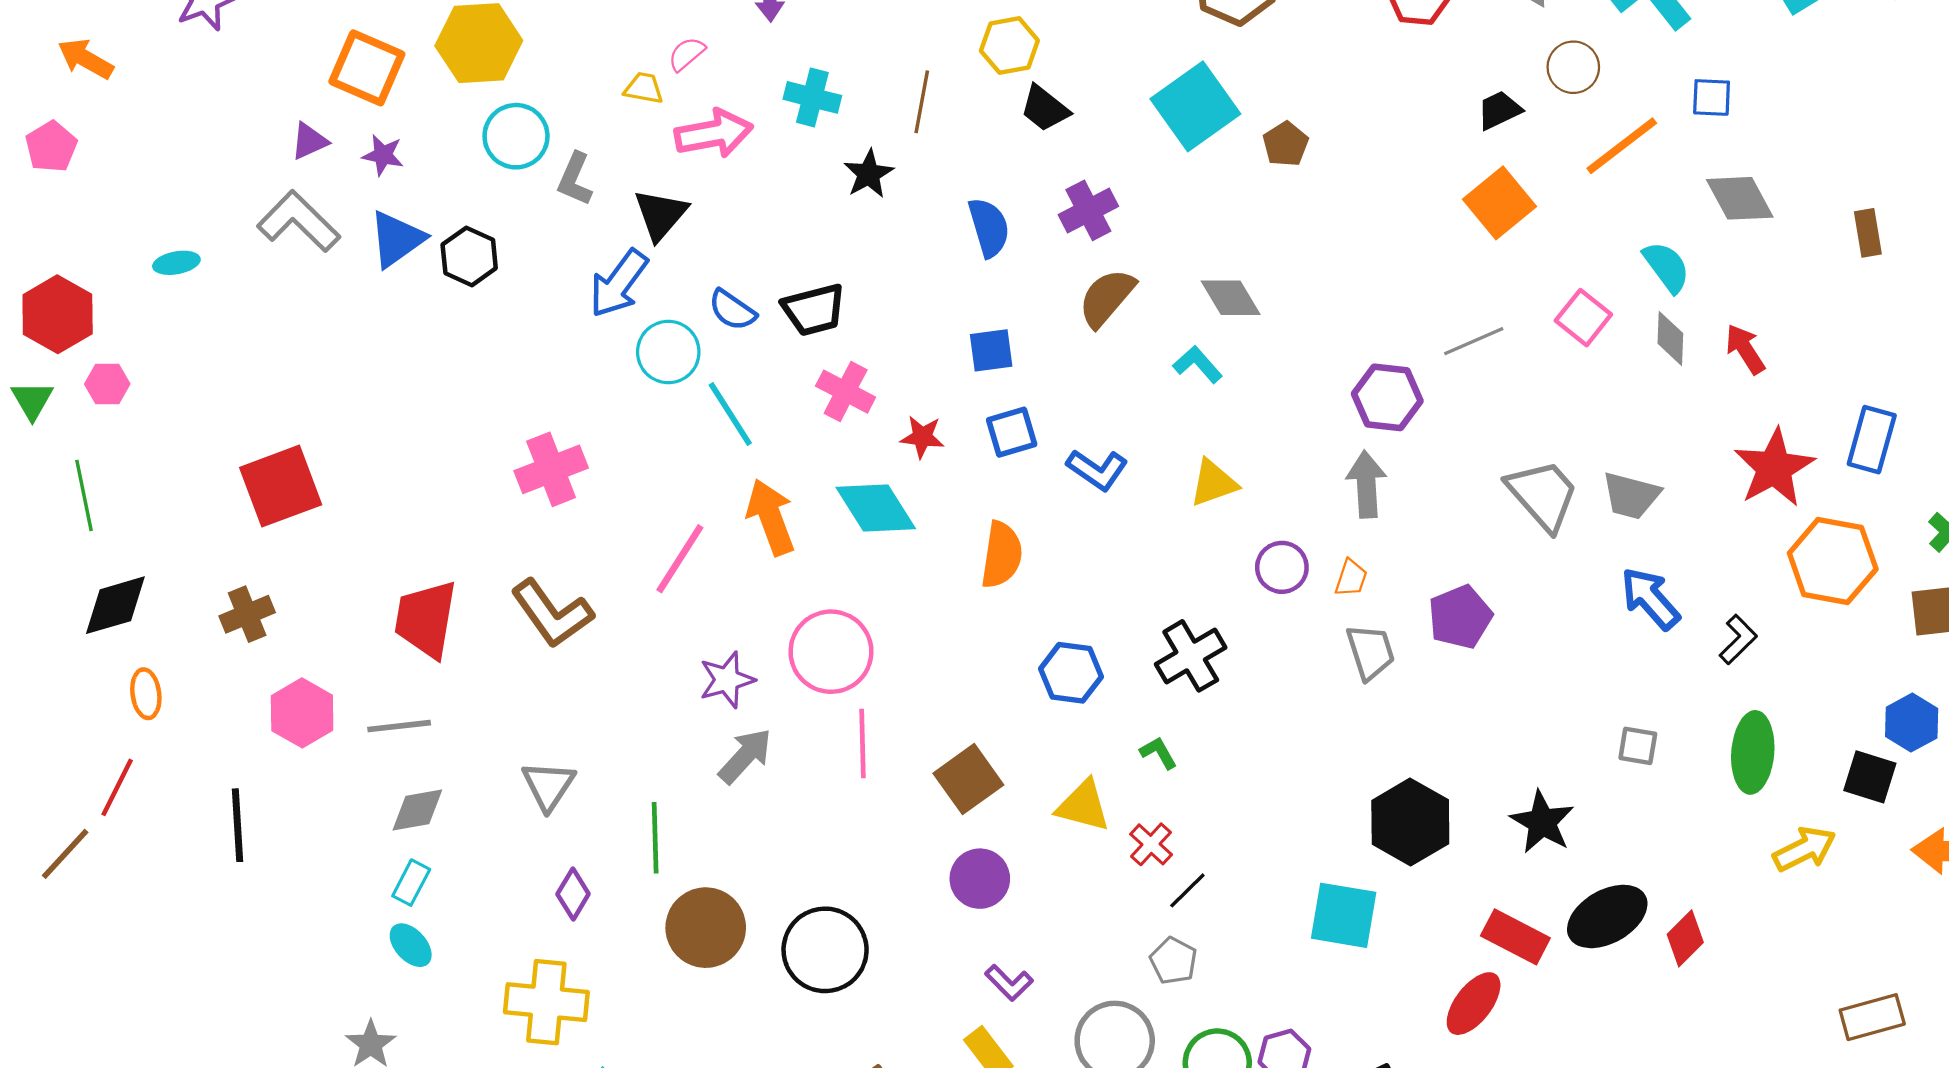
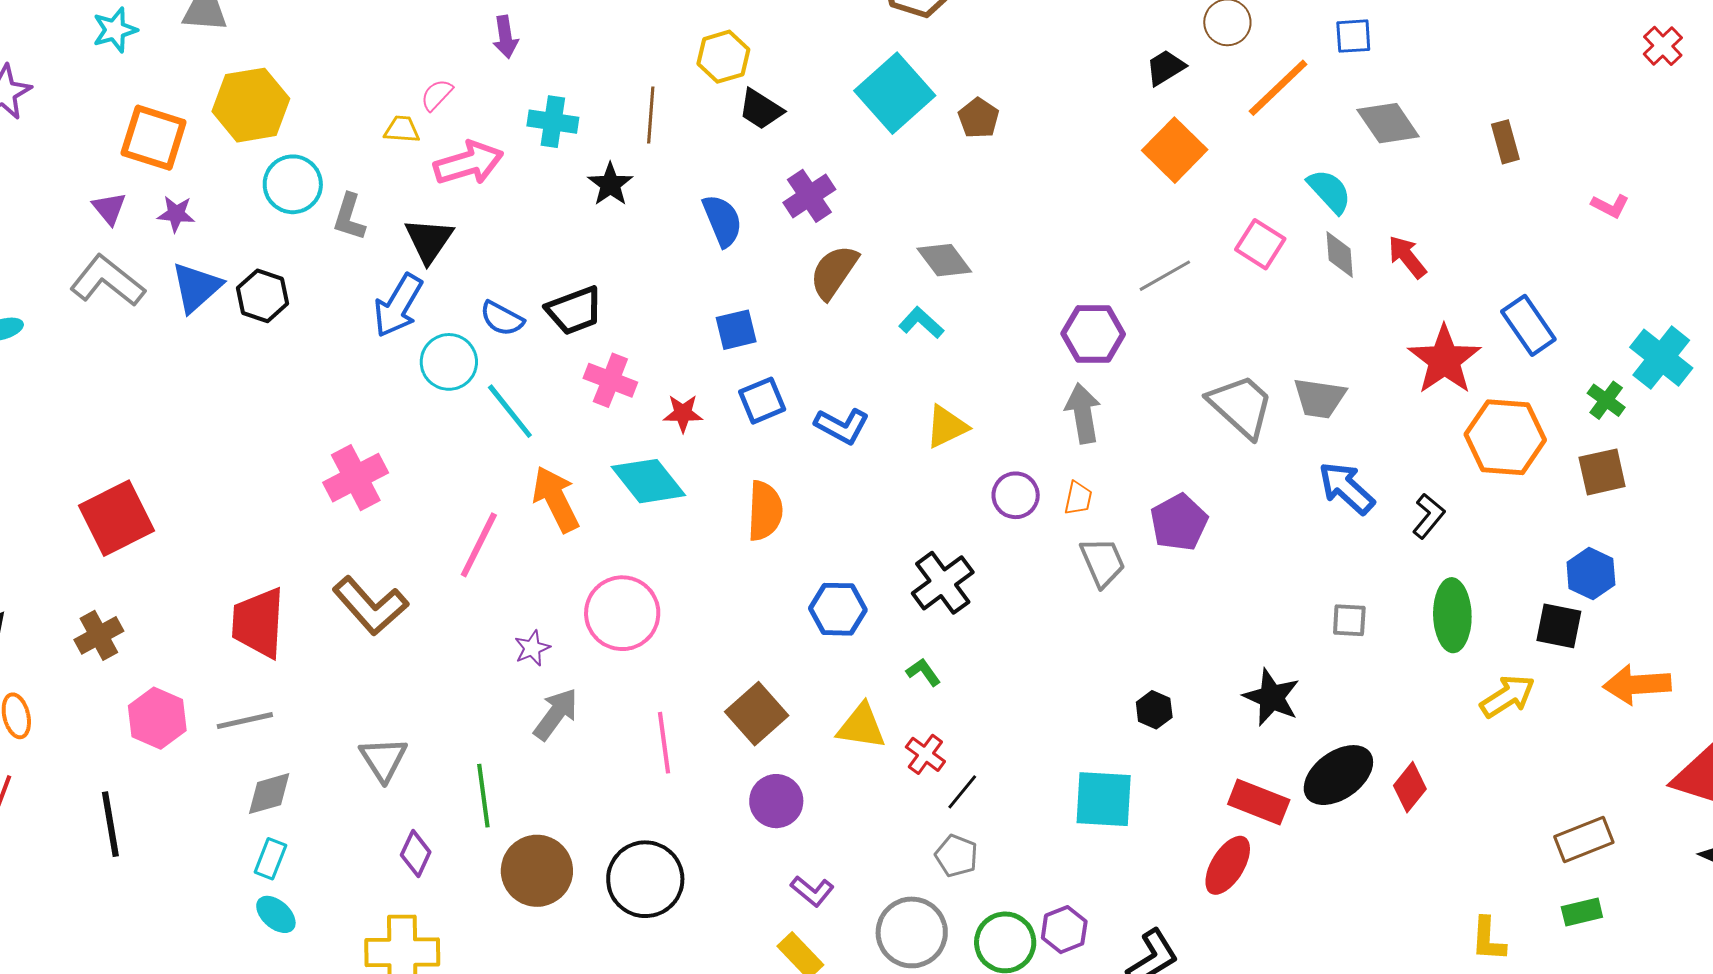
purple triangle: (309, 141) -> (109, 208), turned -39
blue rectangle: (1872, 440) -> (1528, 325), turned -44
purple star: (727, 680) -> (532, 648), size x0.7
pink line: (863, 744) -> (664, 743), moved
black hexagon: (1410, 822) -> (1154, 710), size x0.5

